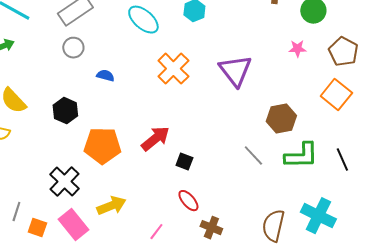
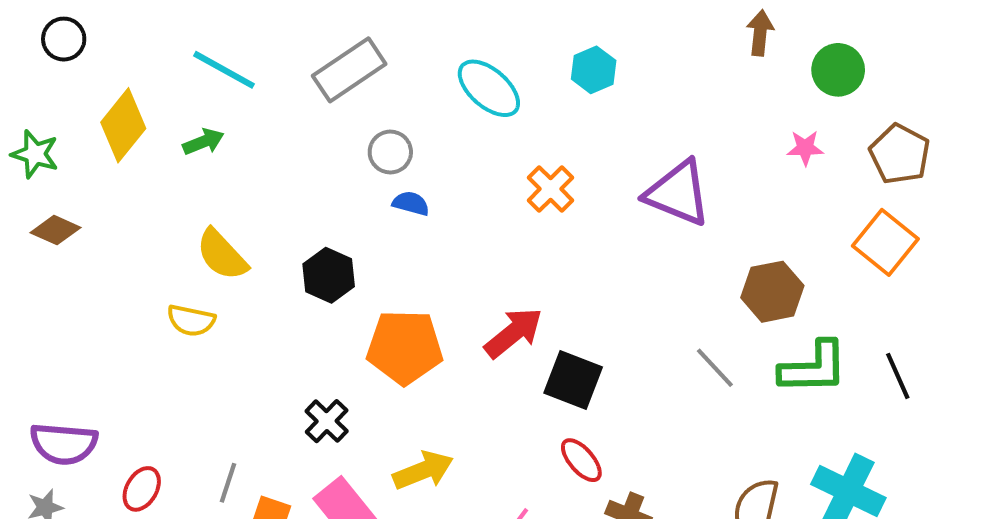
gray circle: (73, 48) -> (390, 152), moved
orange cross: (173, 69) -> (551, 189), size x0.7
purple triangle: (235, 71) -> (678, 193), turned -30
black square: (184, 162) -> (573, 380), size x1.6
black cross: (64, 182) -> (327, 421), size x0.7

